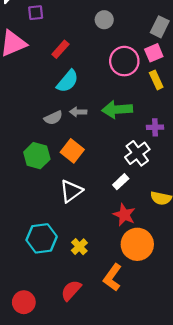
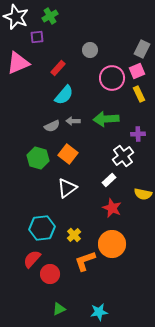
gray circle: (104, 20) -> (90, 50), moved
orange circle: (137, 244) -> (112, 244), moved
orange L-shape: (112, 277) -> (85, 261), moved, turned 35
red semicircle: (71, 290) -> (32, 259), moved
red circle: (24, 302) -> (50, 274), moved

